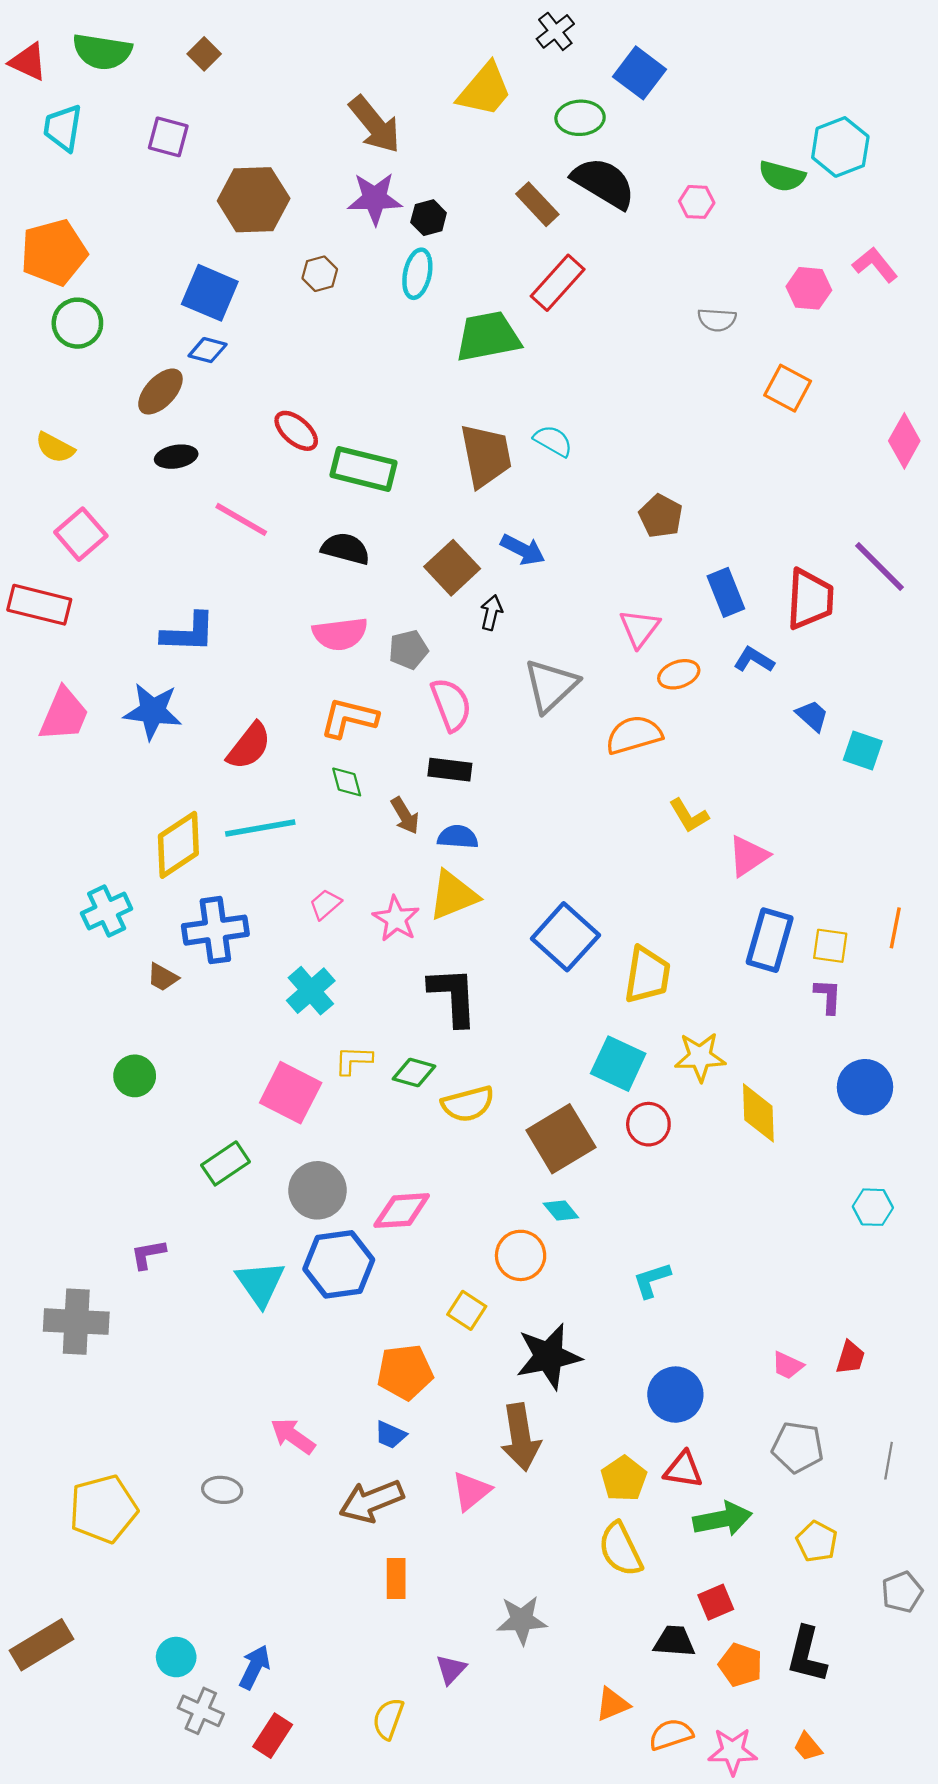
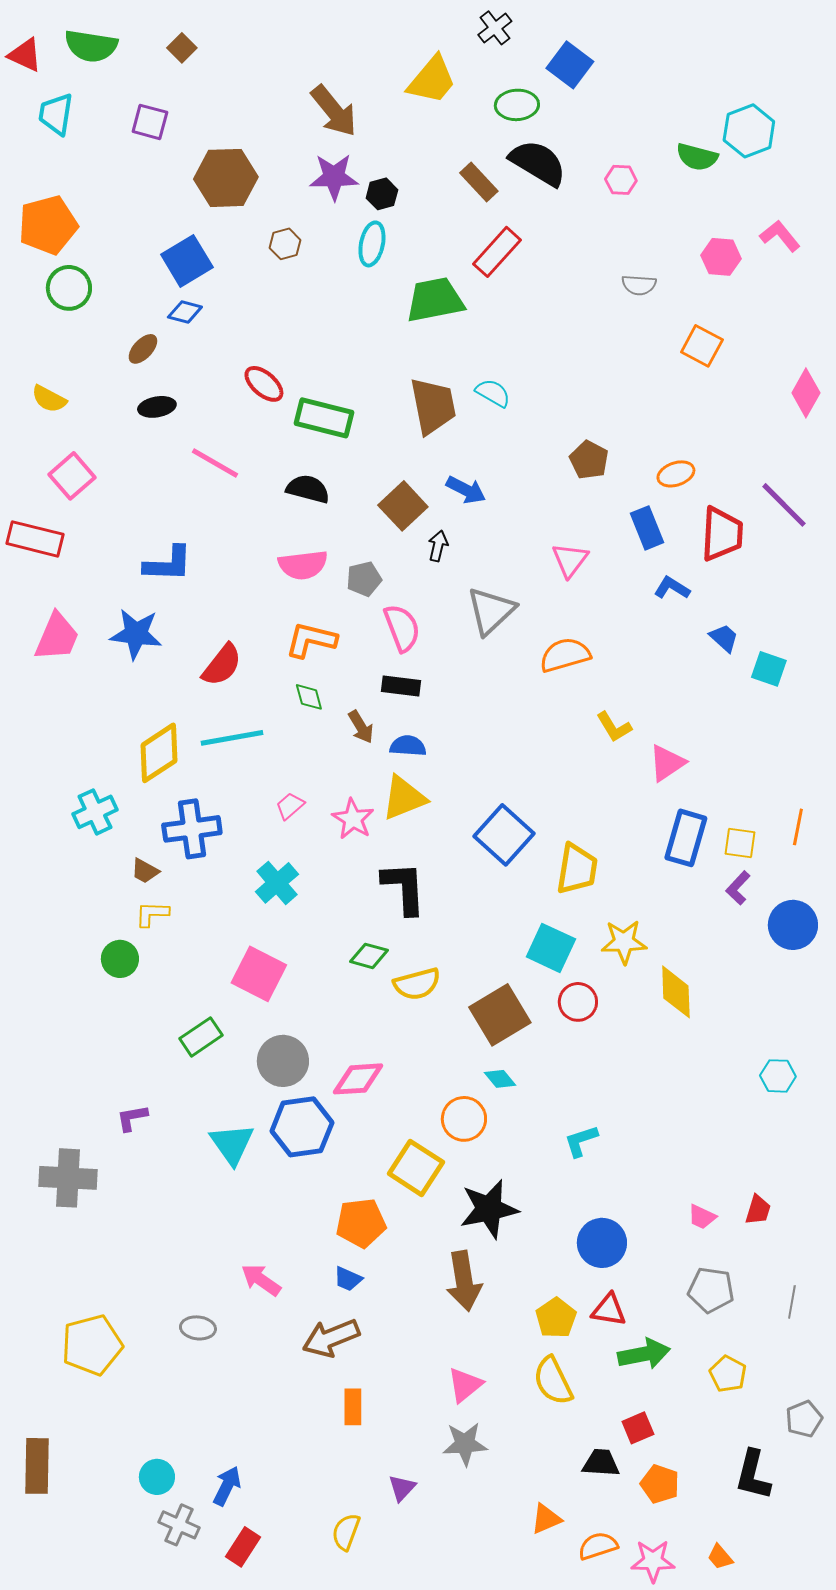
blue square: (210, 293) -> (187, 261), turned 36
brown ellipse: (160, 392) -> (143, 349), size x0.7
orange ellipse: (679, 674) -> (676, 474), moved
purple L-shape: (828, 996) -> (738, 888), turned -140
yellow L-shape: (353, 1060) -> (152, 914), moved
blue circle: (865, 1087) -> (793, 925), moved
yellow square: (467, 1310) -> (416, 1168), size x1.6
pink triangle: (471, 1491) -> (465, 1385), moved
brown rectangle: (42, 1645) -> (37, 1466), turned -58
black L-shape: (807, 1655) -> (753, 1475), moved

